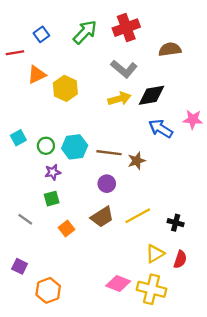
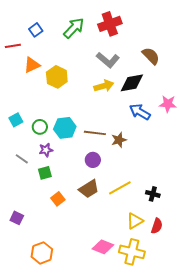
brown semicircle: (170, 49) -> (151, 56), moved, turned 54
gray line: (25, 219) -> (22, 159), moved
purple square: (20, 266) -> (17, 218), moved

